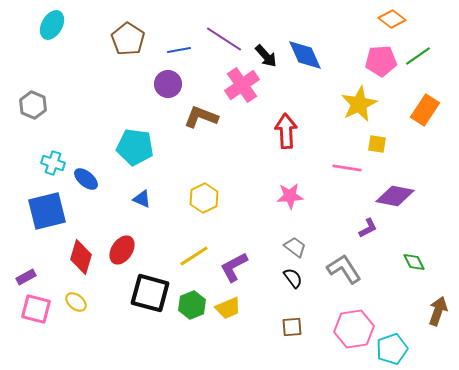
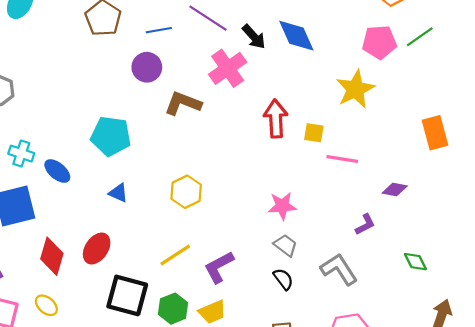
orange rectangle: (425, 110) -> (435, 133), moved, turned -48
yellow square: (377, 144) -> (314, 133), moved
pink star: (290, 196) -> (282, 206), moved
purple diamond: (395, 196) -> (395, 190), size x0.6

